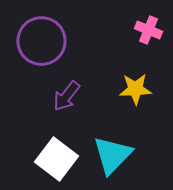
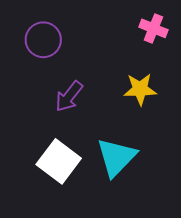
purple circle: (41, 41) -> (43, 40), size x0.7

